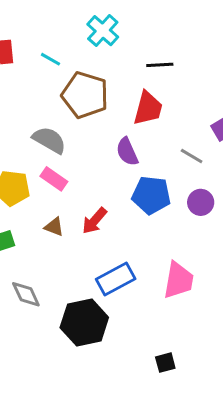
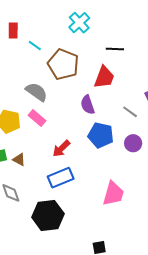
cyan line: (51, 59) -> (35, 46), moved
brown triangle: (54, 227) -> (19, 160), moved
blue rectangle: (116, 279) -> (61, 178), moved

